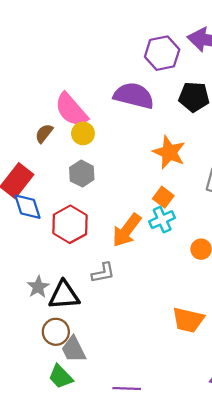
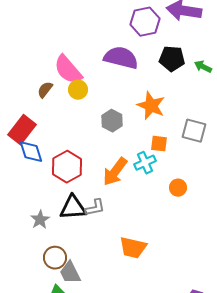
gray hexagon: (82, 174) -> (112, 121), moved
orange square: (163, 197) -> (159, 144), moved, turned -30
black triangle: (64, 295) -> (73, 208), moved
orange trapezoid: (188, 320) -> (133, 248), moved

